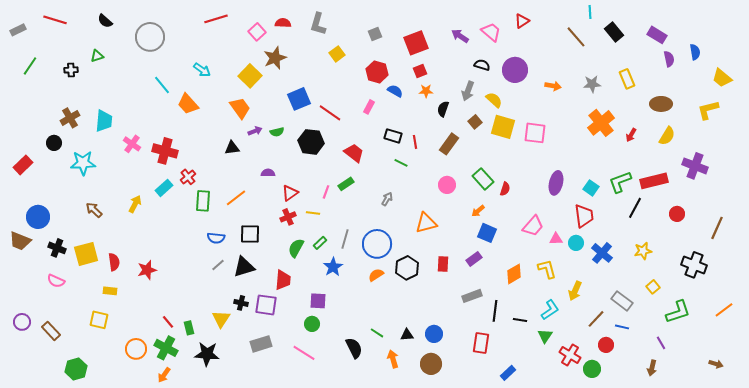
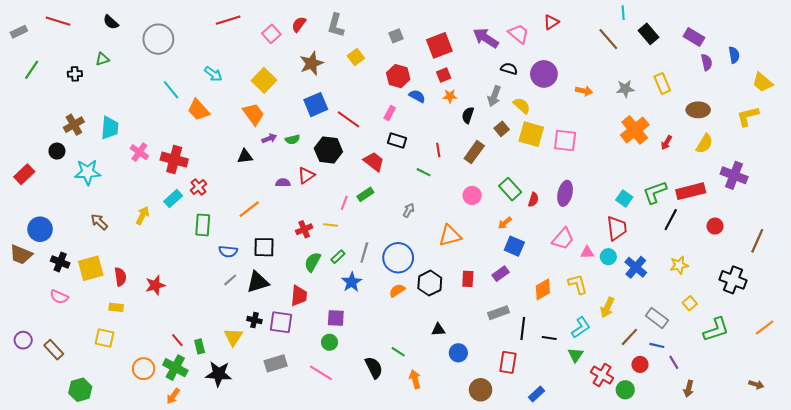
red semicircle: (283, 23) -> (299, 24), turned -56
purple arrow: (460, 36) -> (486, 38), size x1.4
brown star: (275, 58) -> (312, 63), moved
black rectangle: (393, 136) -> (397, 140), moved
purple ellipse: (556, 183) -> (565, 193), moved
red triangle: (290, 193) -> (306, 175), moved
green rectangle: (203, 201) -> (203, 225), moved
black triangle: (407, 335) -> (438, 330), moved
purple line: (661, 343) -> (674, 362), moved
brown circle: (431, 364) -> (481, 390), moved

